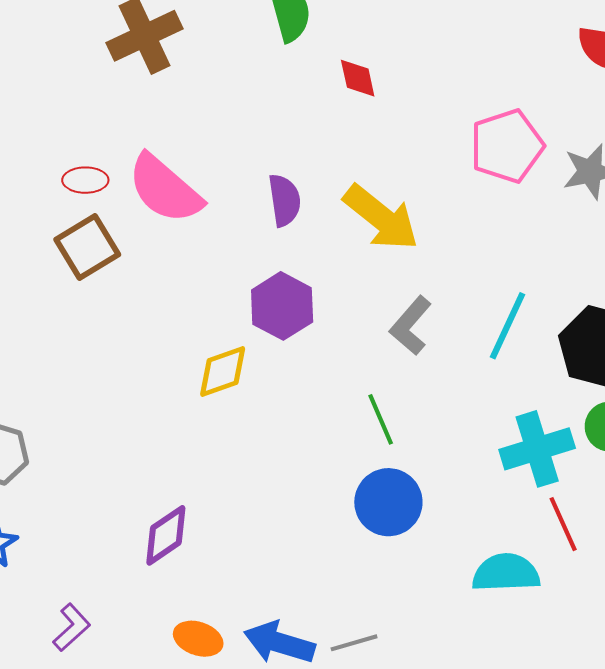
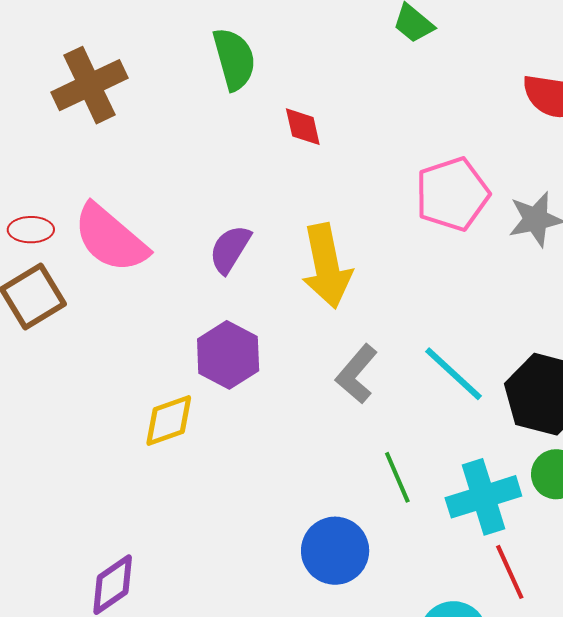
purple semicircle: (284, 200) -> (230, 249), turned -140
yellow arrow: (381, 218) -> (327, 266), turned 40
cyan line: (507, 326) -> (453, 374), turned -72
green line: (381, 419) -> (397, 477), moved

